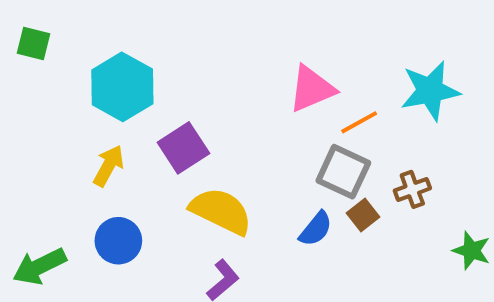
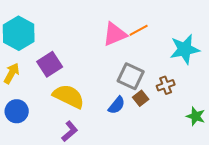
cyan star: (430, 91) -> (185, 49), moved
orange line: (359, 122) -> (139, 30), moved

